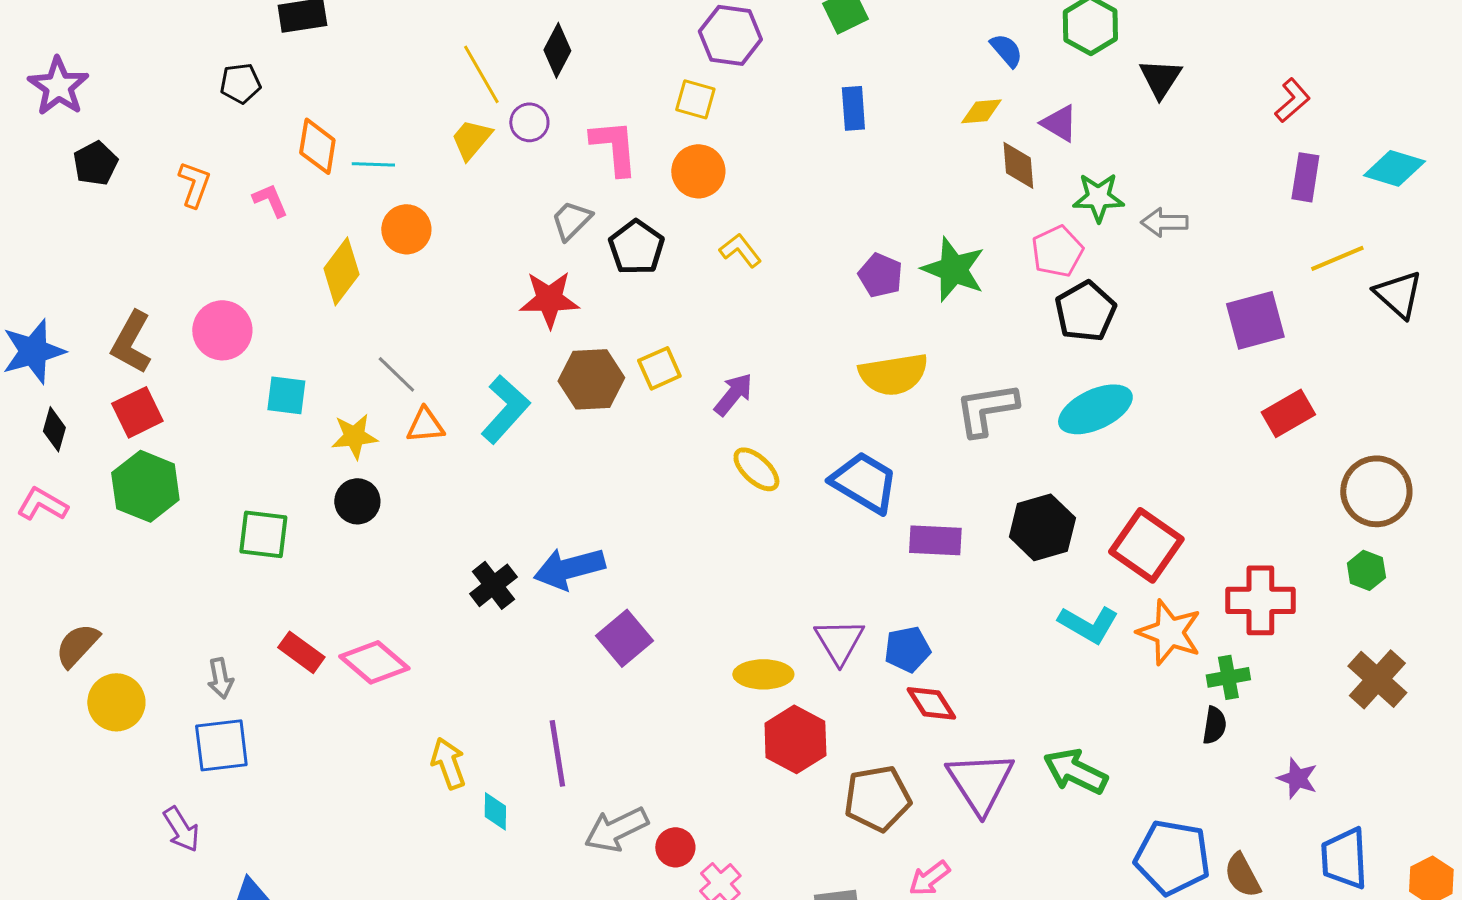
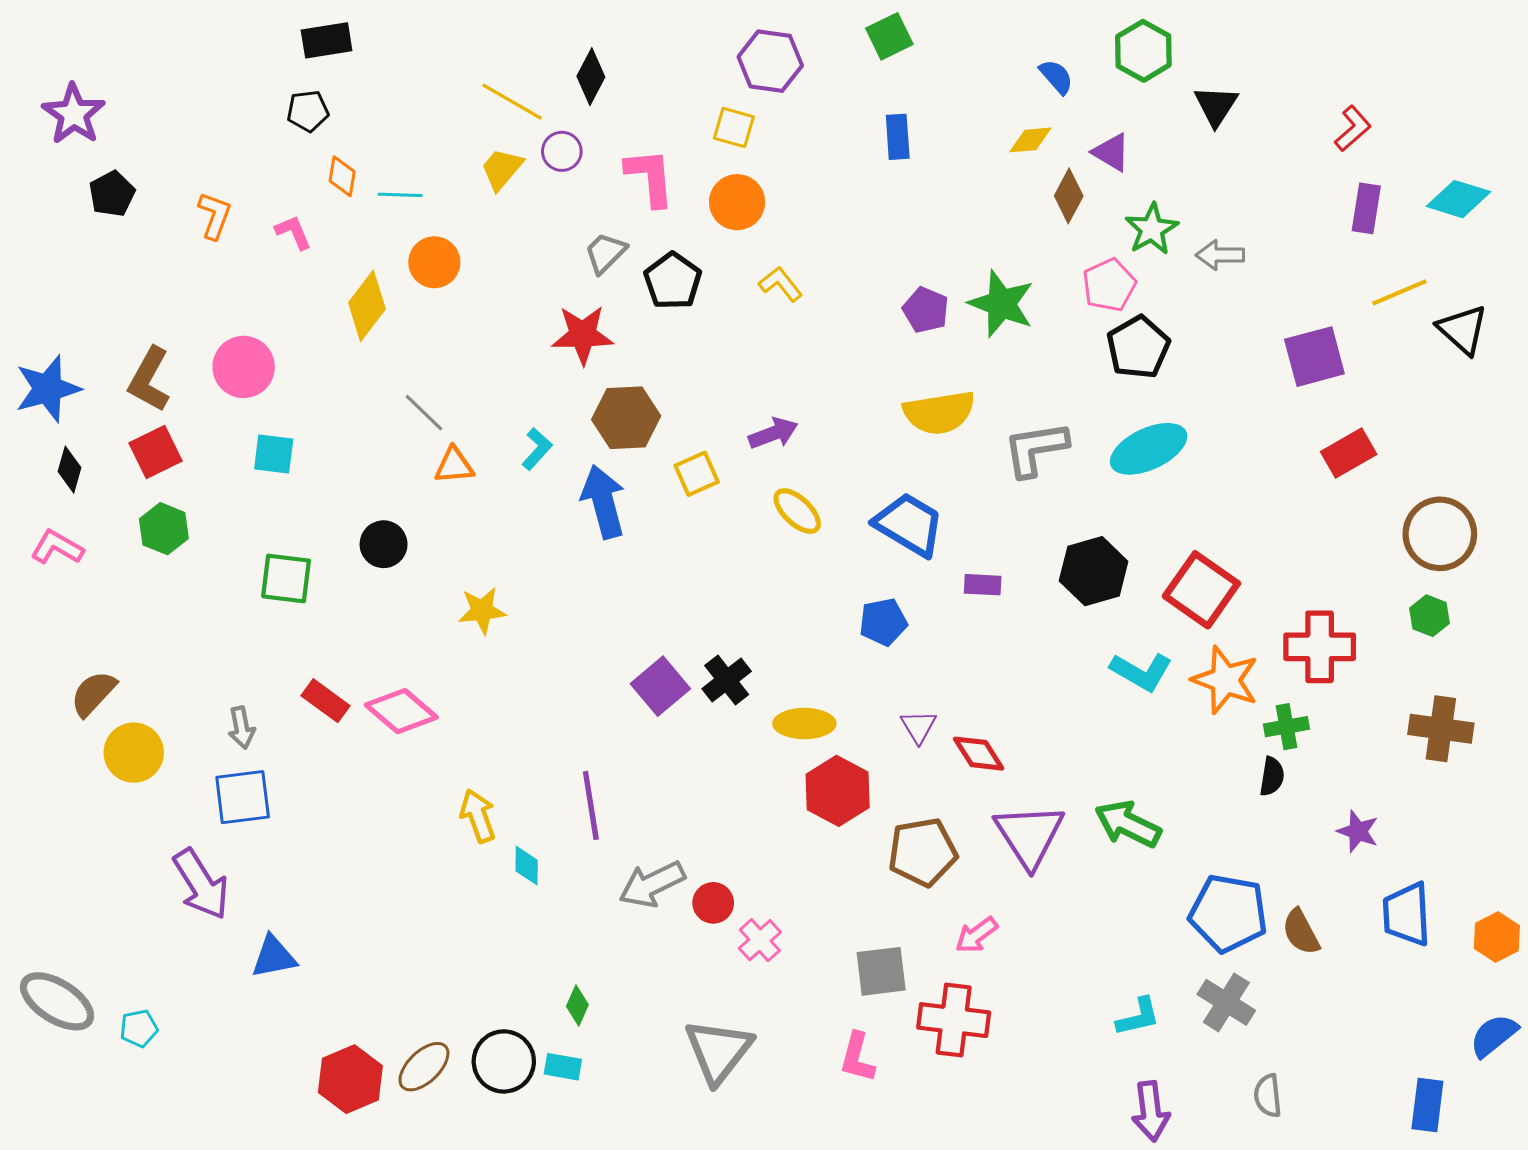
yellow line: (481, 74) -> (512, 102), turned -30
black pentagon: (240, 83) -> (308, 111), moved
orange diamond: (317, 146) -> (342, 176), size x0.7
brown diamond: (1018, 165) -> (1069, 196), turned 33
green star: (1098, 197) -> (1152, 229), turned -30
yellow square: (659, 368) -> (697, 474), moved
purple arrow: (733, 394) -> (773, 433), turned 30
cyan square: (286, 395) -> (274, 454), moved
cyan L-shape: (505, 409) -> (537, 449), size x0.6
yellow star: (354, 436) -> (482, 611), moved
green hexagon: (145, 486) -> (164, 529), size x0.7
purple rectangle: (935, 540) -> (983, 585), size x0.7
blue arrow: (569, 568) -> (603, 502), moved, turned 90
black cross: (493, 585) -> (727, 680), moved
purple triangle: (839, 641) -> (918, 727), moved, size x0.7
blue pentagon: (907, 649) -> (883, 622), moved
brown cross: (1377, 679) -> (1441, 729), turned -34
purple arrow: (181, 829) -> (201, 884), size x1.5

